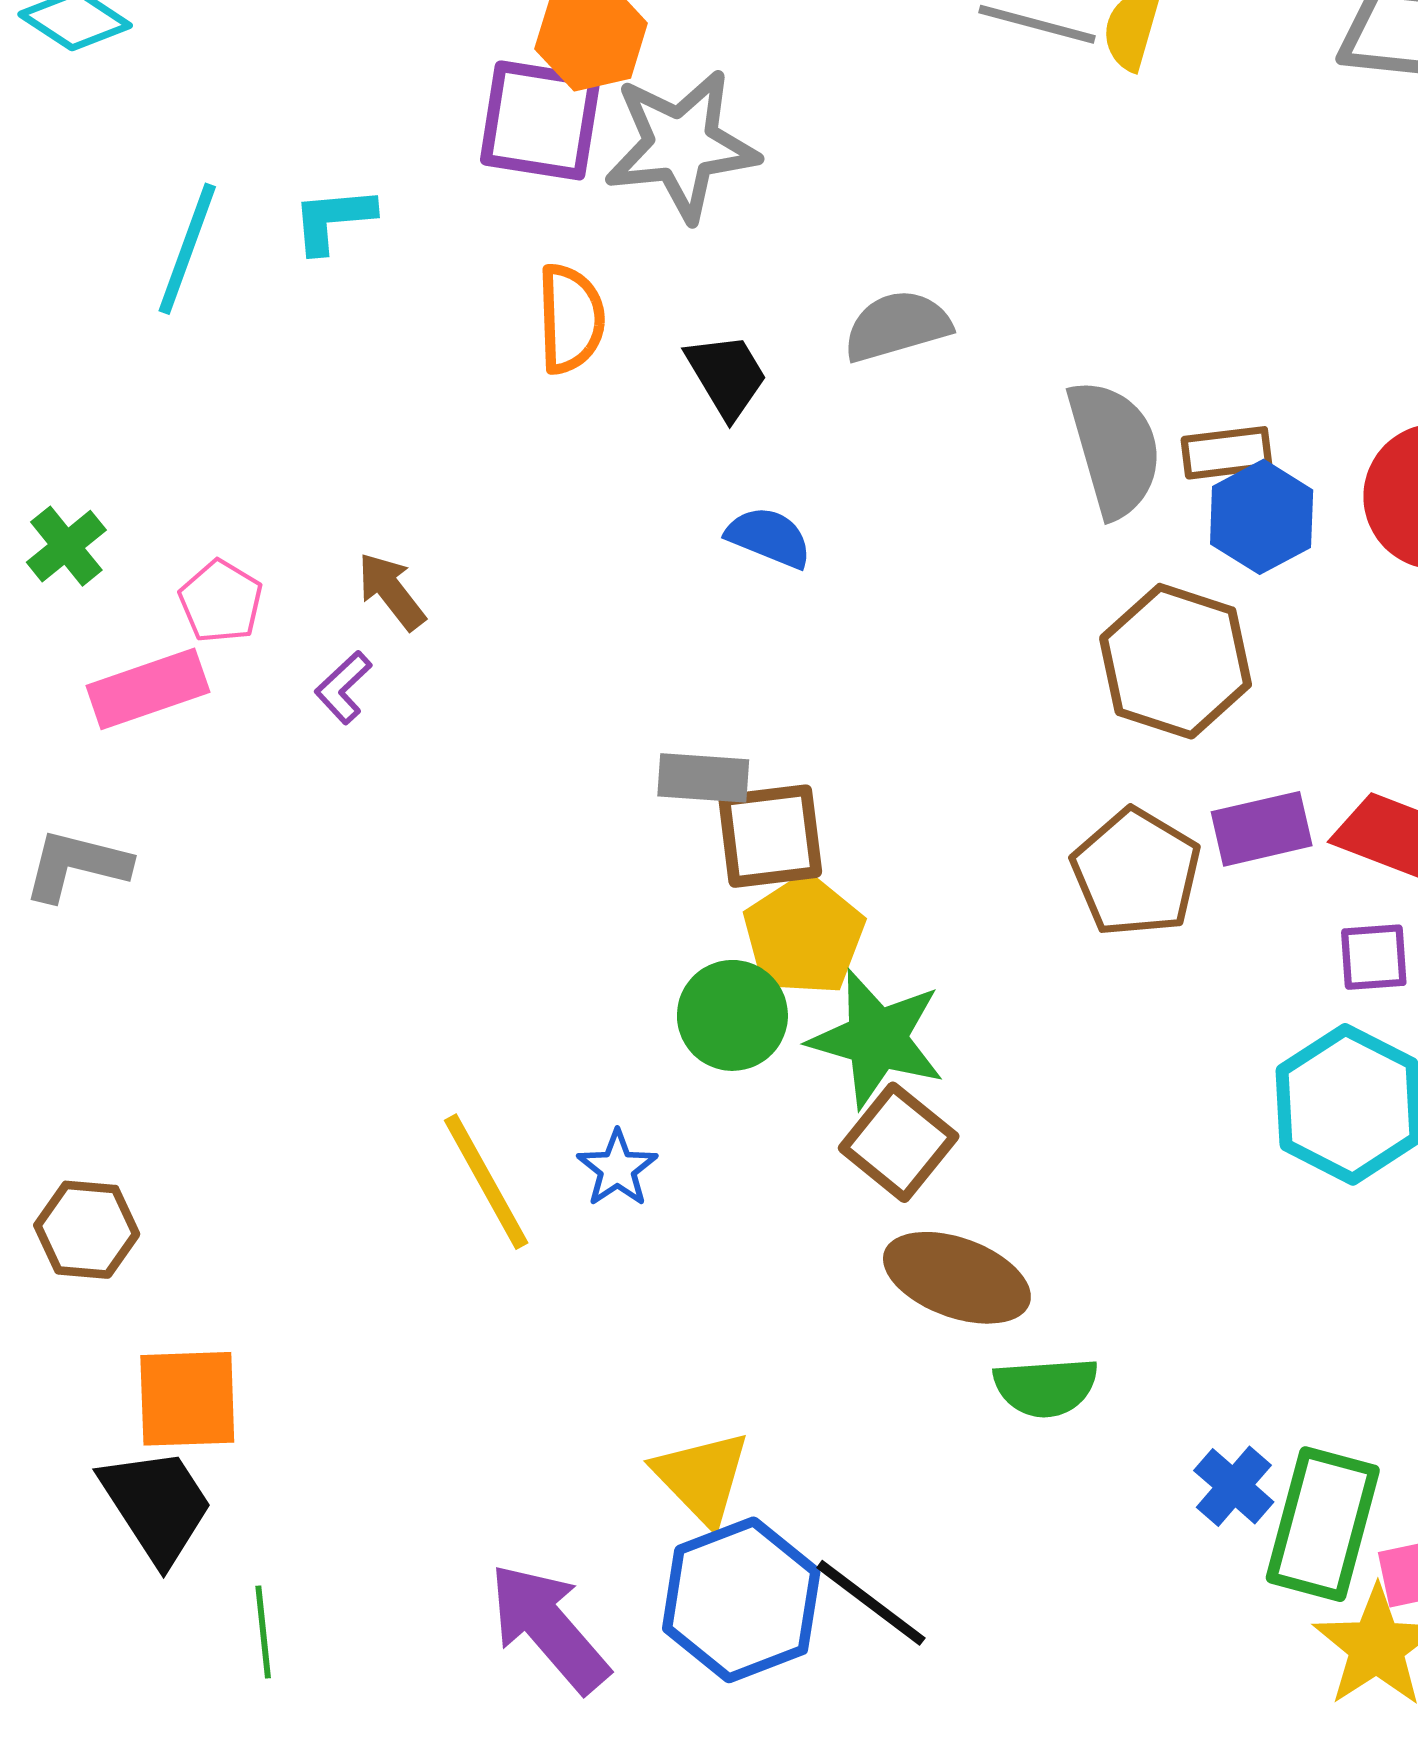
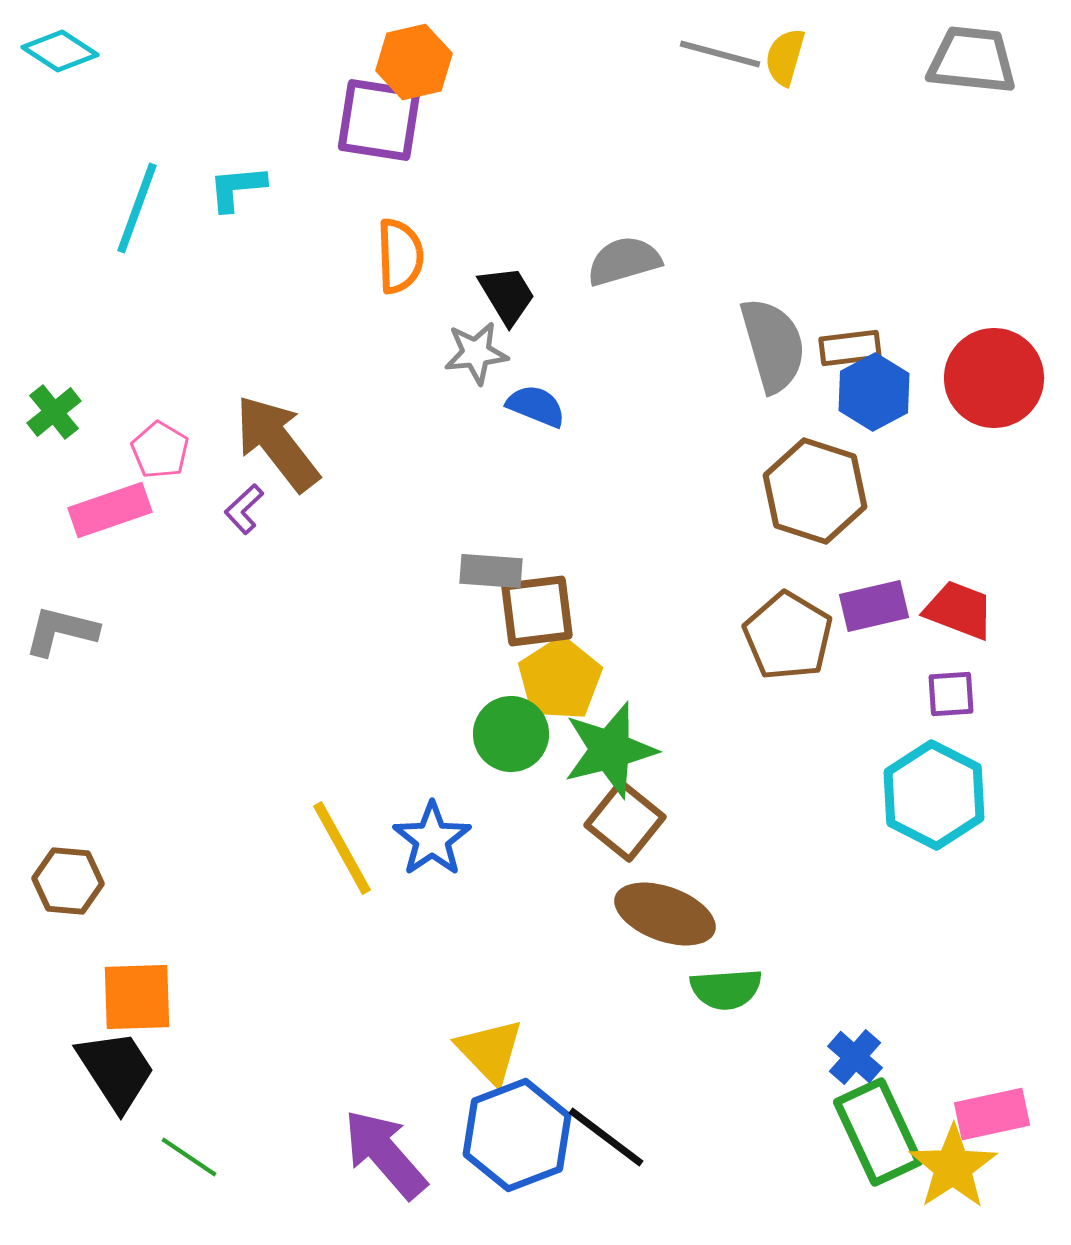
gray star: (681, 145) -> (476, 353), moved, size x0.6
brown arrow: (391, 591) -> (277, 443), size x1.8
green star: (877, 1039) -> (610, 750), turned -30
blue star: (617, 1168) -> (432, 839), size x1.4
green rectangle: (1323, 1524) -> (878, 1132), moved, turned -40
green line: (263, 1632) -> (189, 1157), turned -50

